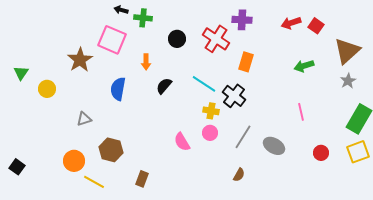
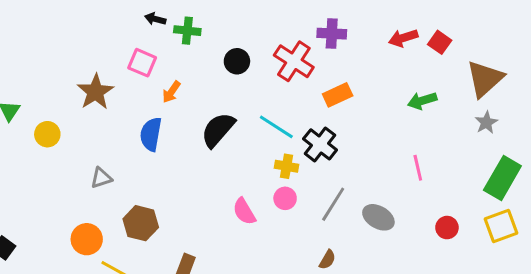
pink square: (112, 40) -> (142, 63), size x0.7
orange arrow: (146, 62) -> (171, 92), moved, turned 35
orange rectangle: (246, 62) -> (338, 95), turned 48
black semicircle: (164, 86) -> (218, 130), size x1.5

